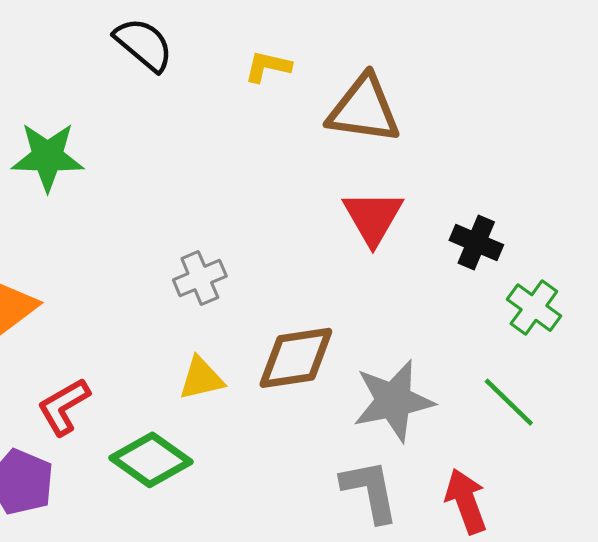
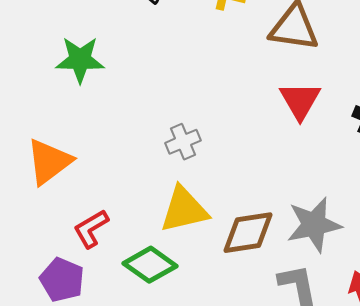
brown diamond: (296, 358) -> (248, 233), moved
yellow triangle: (201, 379) -> (184, 210), size x1.6

